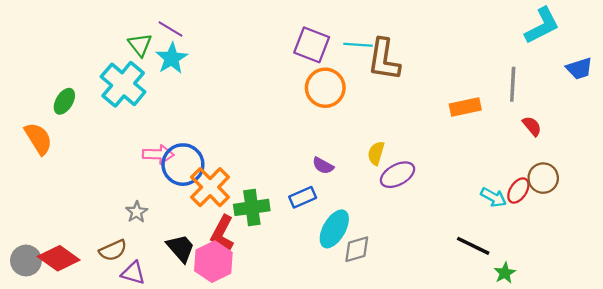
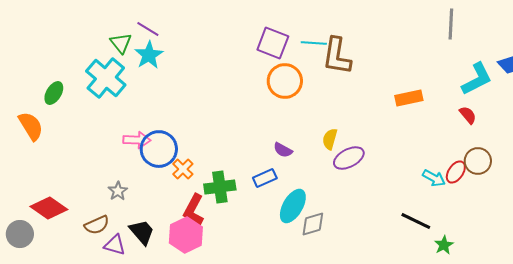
cyan L-shape: (542, 26) -> (477, 79), moved
gray line: (513, 84) -> (451, 24), moved
orange cross: (210, 187) -> (183, 169), size x0.6
black trapezoid: (181, 248) -> (142, 232), moved
red diamond: (59, 258) -> (49, 208), moved

